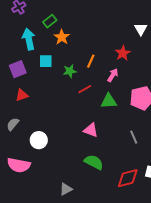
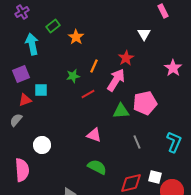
orange star: (62, 37) -> (76, 37), moved
cyan square: (46, 61) -> (41, 90), moved
pink arrow: (113, 75) -> (116, 80), size x1.6
green triangle: (109, 101) -> (121, 111), moved
gray semicircle: (13, 124) -> (16, 120), moved
pink semicircle: (19, 165) -> (22, 170), turned -105

